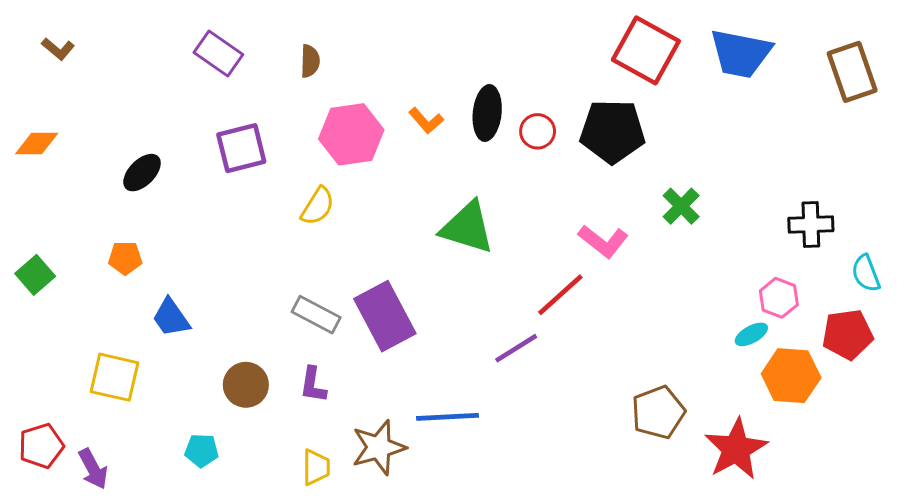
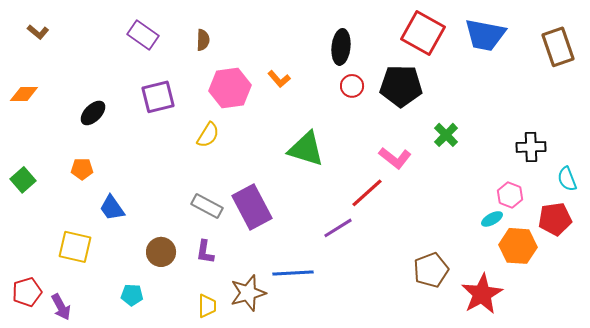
black ellipse: (487, 113) -> (341, 47), moved

